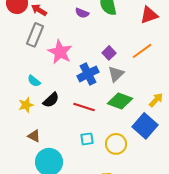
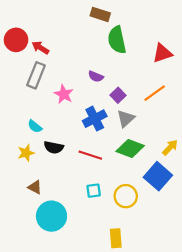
purple semicircle: (82, 13) -> (96, 76), moved
pink star: (60, 52) -> (64, 94), size x0.7
black semicircle: (51, 100) -> (54, 147), turned 54

